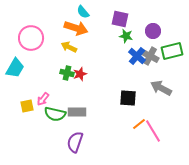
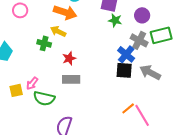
pink circle: (31, 38) -> (20, 10), moved, size x0.6
blue cross: (137, 56) -> (126, 54), moved
green cross: (67, 73) -> (44, 43), moved
black square: (128, 98) -> (124, 70), moved
gray rectangle: (77, 112) -> (71, 79), moved

